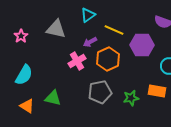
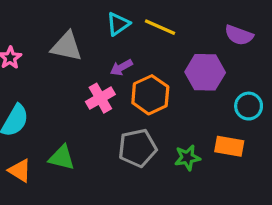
yellow line: (114, 30) -> (160, 27), moved

